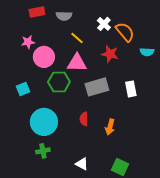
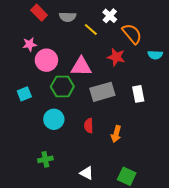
red rectangle: (37, 12) -> (39, 13), turned 56
white cross: (104, 24) -> (110, 16), moved
yellow line: (77, 38) -> (91, 30), moved
cyan circle: (44, 122) -> (54, 119), moved, size x0.7

